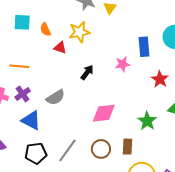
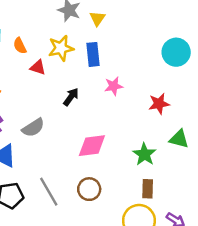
blue rectangle: (144, 47) -> (93, 54), moved
red star: (160, 79) -> (159, 104), turned 30
brown rectangle: (128, 147) -> (148, 189), moved
gray line: (67, 151) -> (49, 192), turned -65

